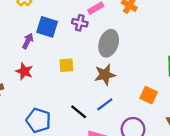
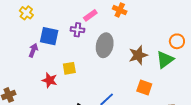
red star: (24, 71) -> (50, 80), moved
brown star: (105, 75) -> (138, 55), moved

